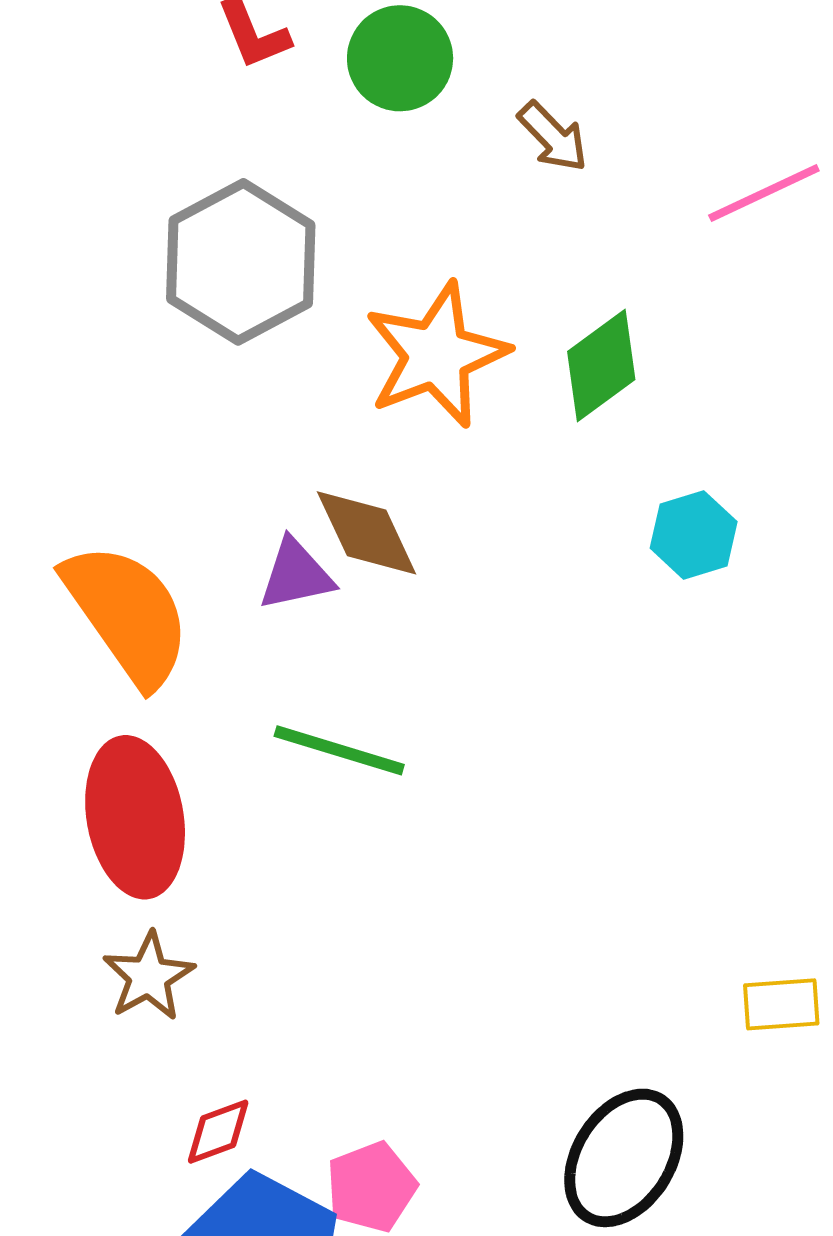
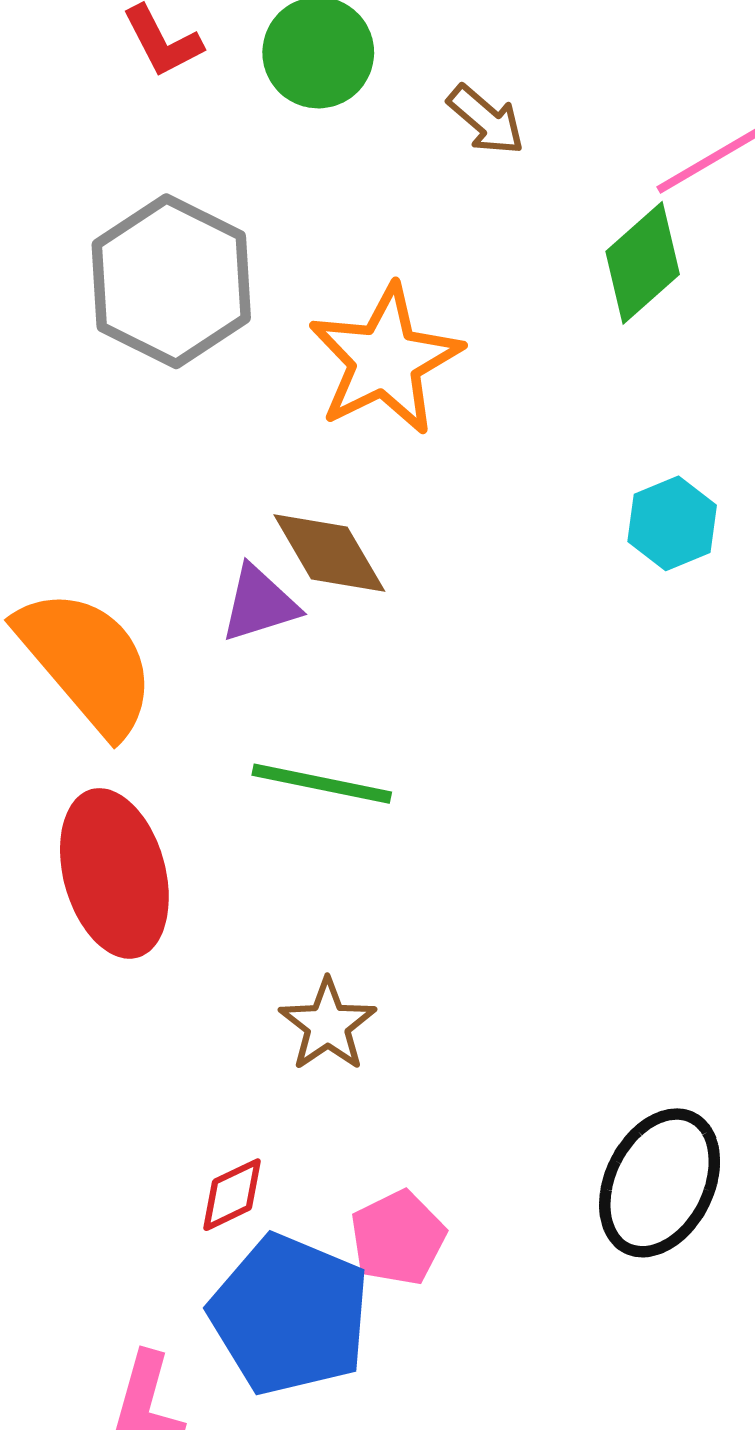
green diamond: (601, 365) -> (643, 263), moved
brown star: (149, 976) -> (328, 1025), moved

